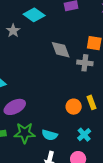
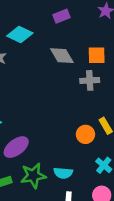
gray diamond: (61, 50) -> (62, 56), moved

